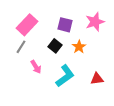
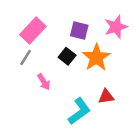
orange star: (79, 47) -> (96, 57), size x1.6
cyan L-shape: (65, 76) -> (79, 111), moved
red triangle: (97, 79) -> (106, 97), moved

